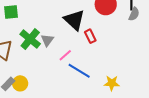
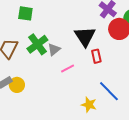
blue line: (79, 71) -> (109, 91), moved
yellow star: (112, 83) -> (89, 105), moved

